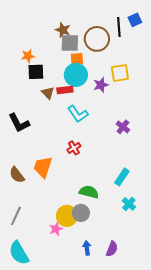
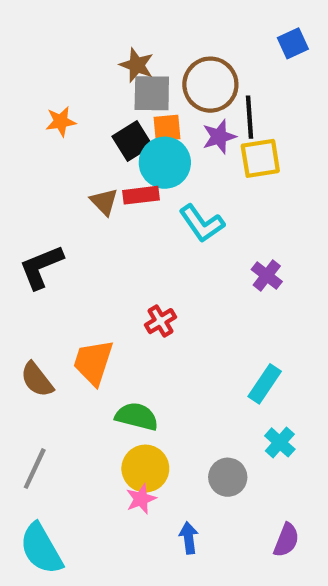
black line: (119, 27) -> (249, 117), moved
black square: (36, 72) -> (132, 141), moved, turned -30
purple star: (101, 85) -> (219, 137), moved
cyan L-shape: (78, 114) -> (202, 223), moved
black L-shape: (19, 123) -> (41, 267), turned 95
green semicircle: (89, 192) -> (137, 416), moved
gray circle: (81, 213) -> (228, 477), moved
pink star: (56, 229) -> (141, 499), moved
purple semicircle: (112, 249) -> (286, 540), moved

